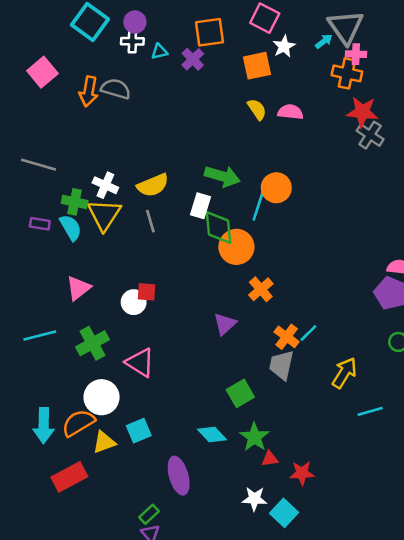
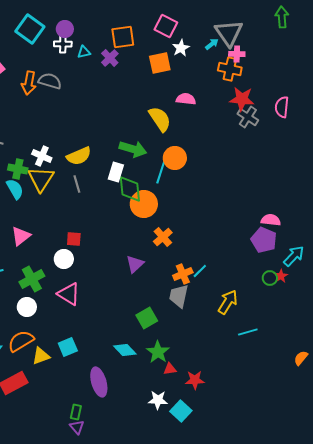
yellow semicircle: (257, 109) -> (160, 119), moved, size x1.5
white circle: (134, 302) -> (64, 259), moved
orange cross: (287, 337) -> (183, 274), turned 30
white circle: (102, 397) -> (27, 307), moved, size x0.7
green rectangle: (149, 514) -> (76, 412), turned -35

